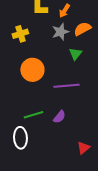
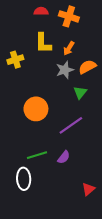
yellow cross: (20, 34) -> (15, 60), moved
purple line: (66, 86) -> (71, 125), turned -30

